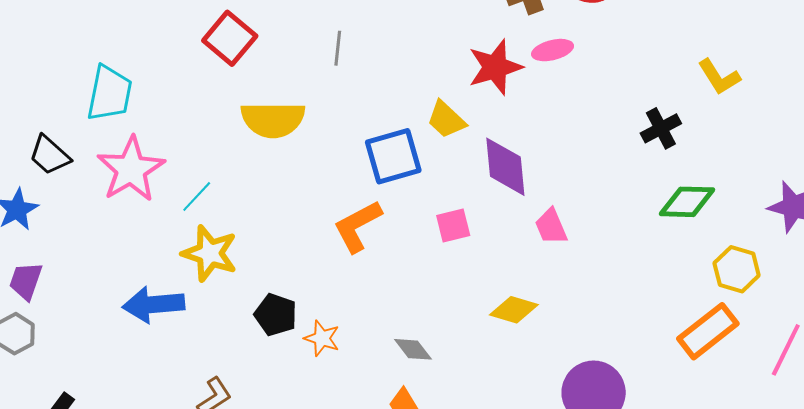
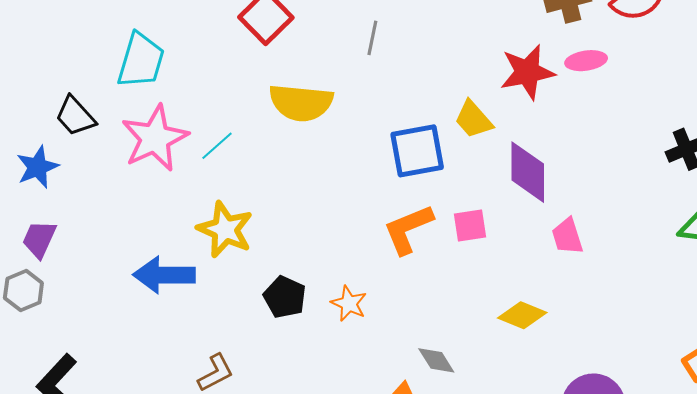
cyan line: (197, 196) -> (217, 146), moved
orange L-shape: (358, 226) -> (408, 229), moved
orange star: (322, 338) -> (349, 304), moved
gray diamond: (413, 349) -> (436, 360), moved

